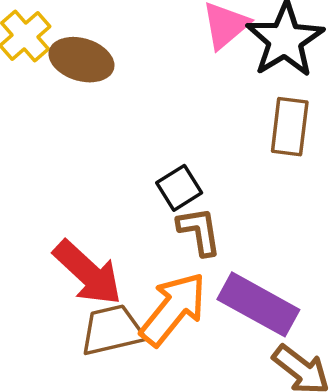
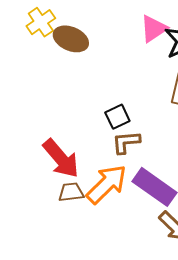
brown L-shape: (199, 231) -> (126, 142), turned -92
brown trapezoid: (112, 330) -> (71, 192), size x0.7

